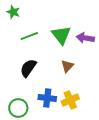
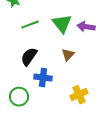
blue cross: (47, 98) -> (43, 78), moved
yellow cross: (70, 100) -> (79, 95), moved

